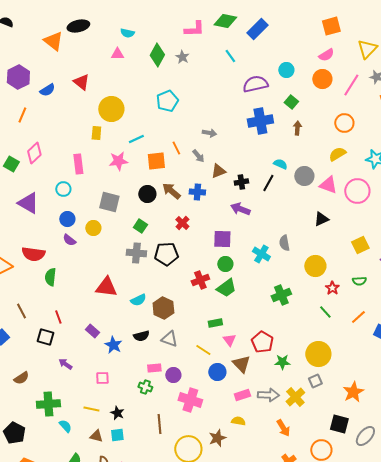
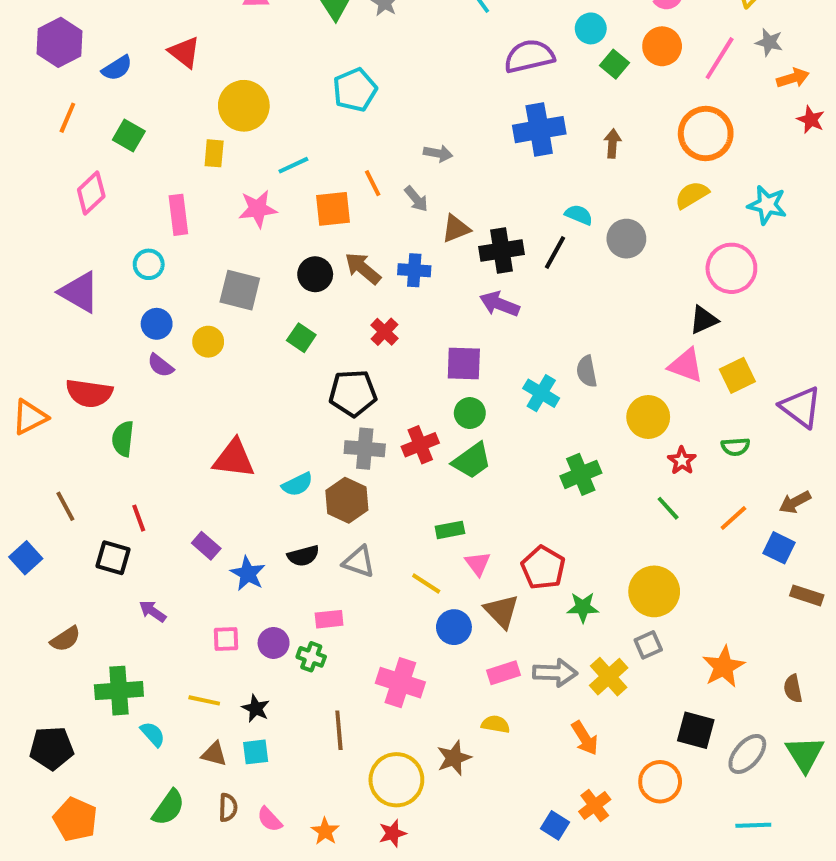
green square: (291, 102) -> (615, 64), moved
orange circle: (344, 123) -> (706, 134), size x1.4
green square: (11, 164) -> (129, 135), moved
black cross: (241, 182) -> (502, 250), size x1.5
pink triangle: (328, 185) -> (686, 365), moved
black triangle: (321, 219) -> (704, 320), moved
gray cross: (136, 253) -> (365, 449), moved
purple circle: (173, 375) -> (274, 643), moved
black pentagon: (14, 433) -> (52, 748), turned -30

